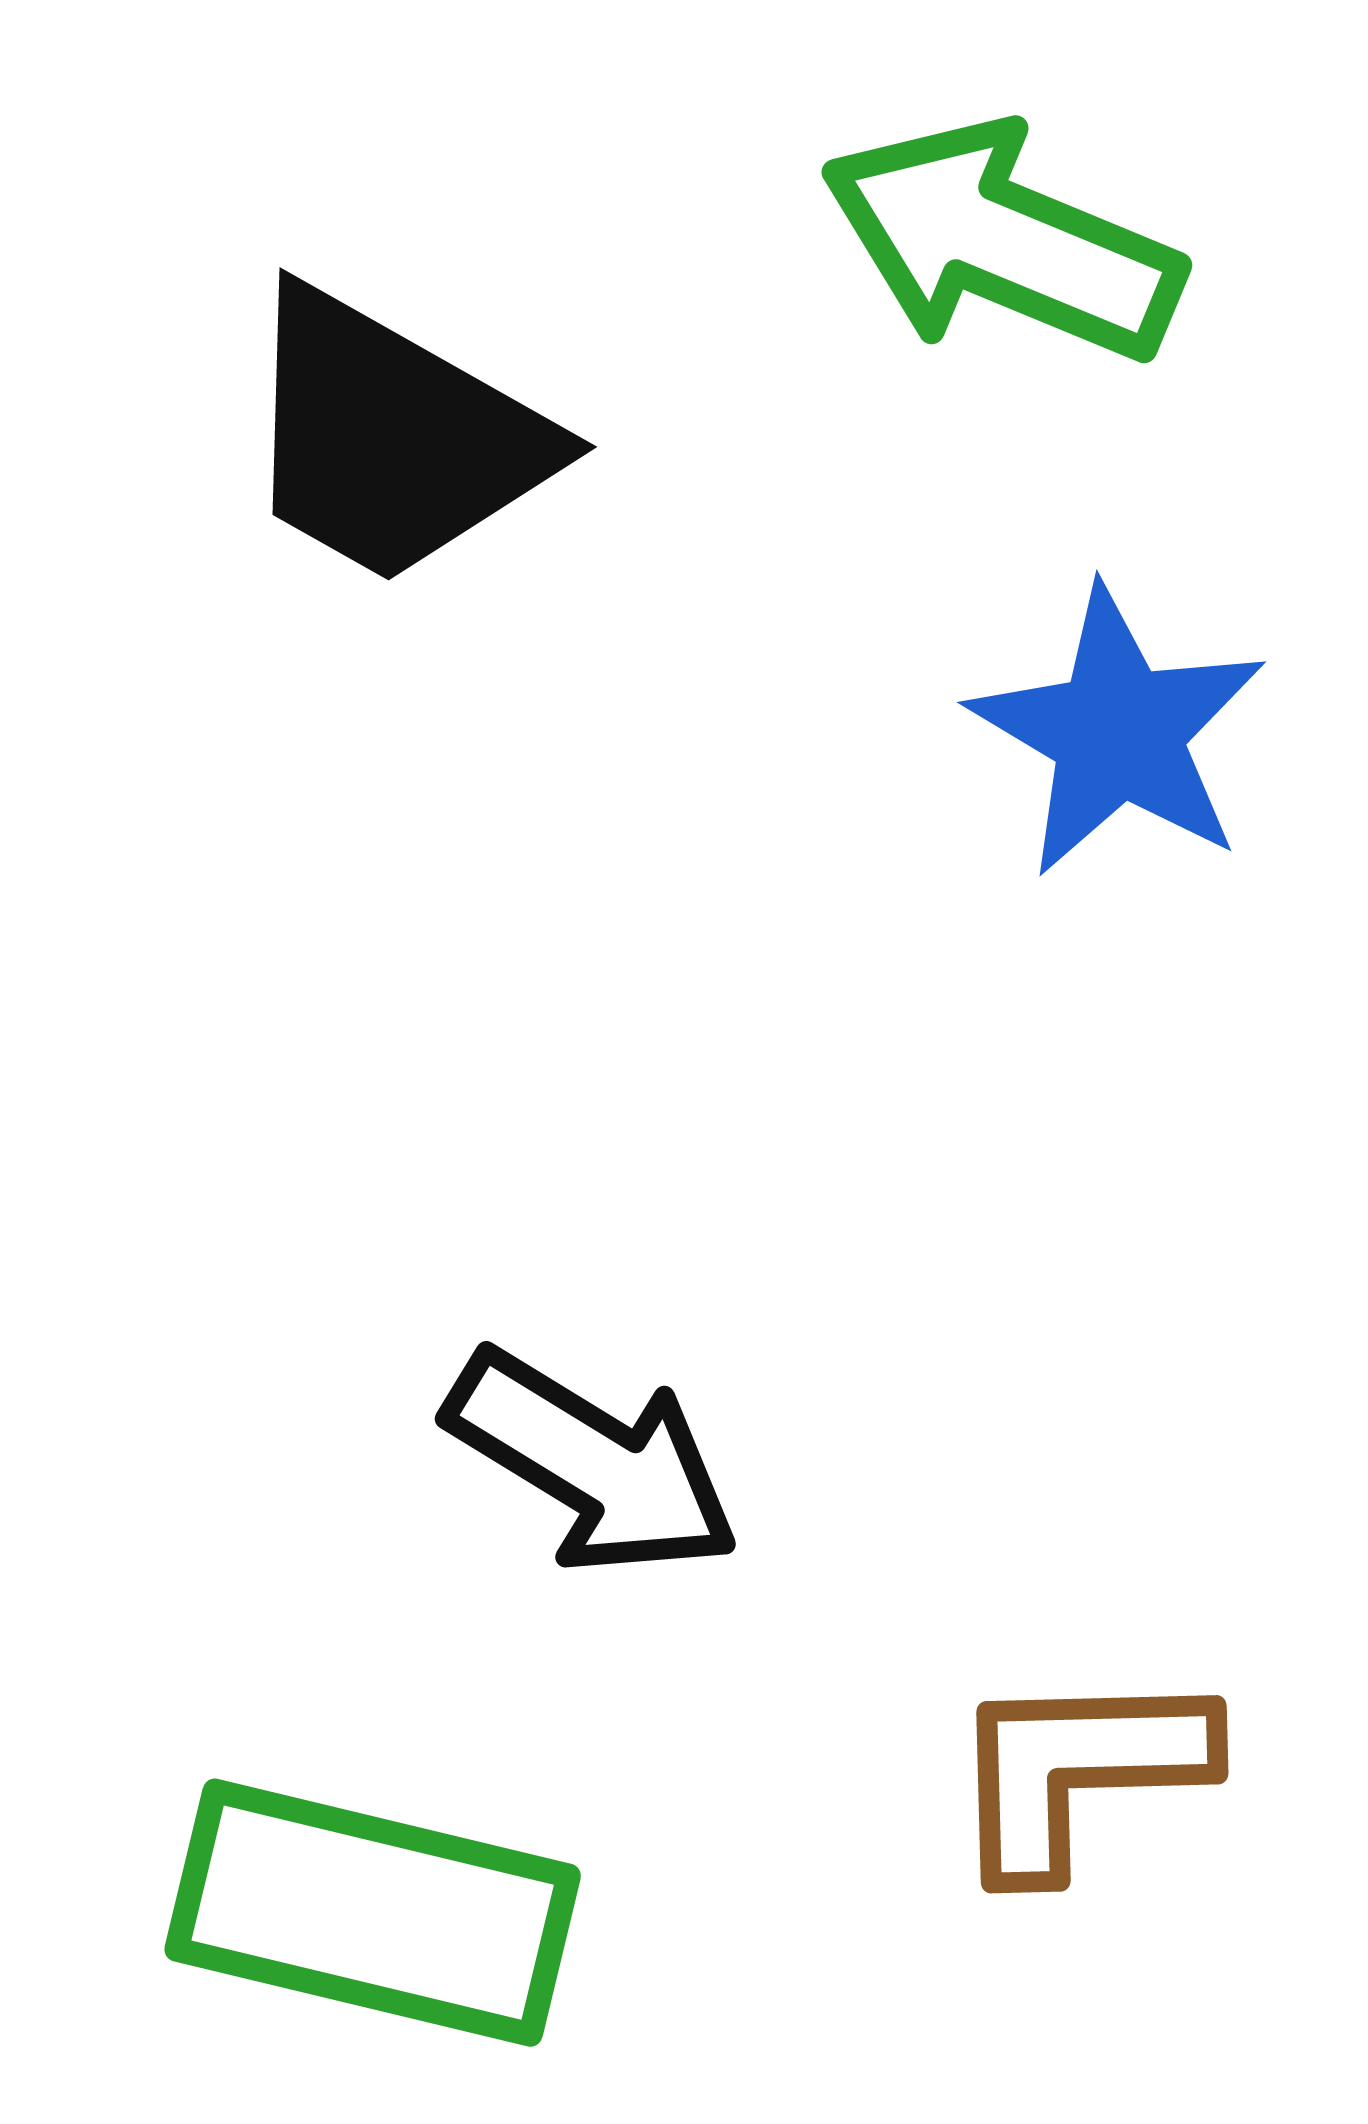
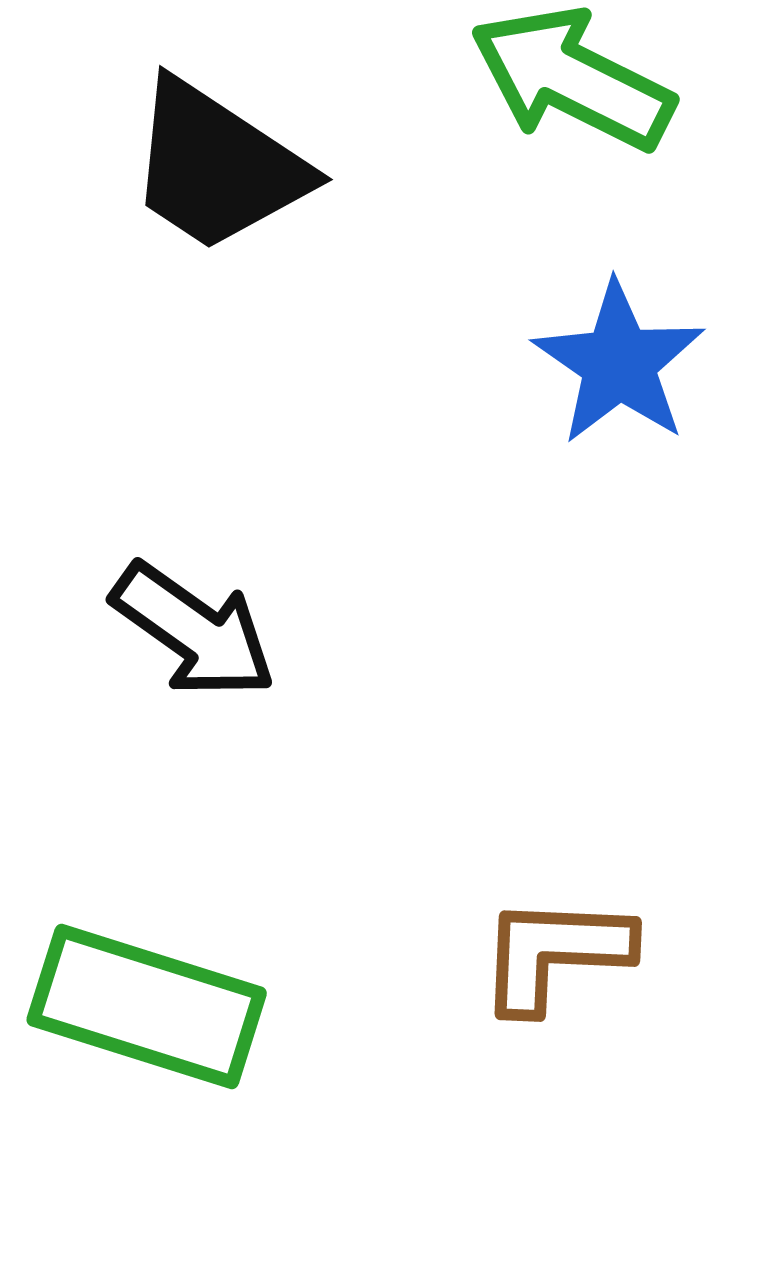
black arrow: (593, 1463) -> (194, 631), moved

